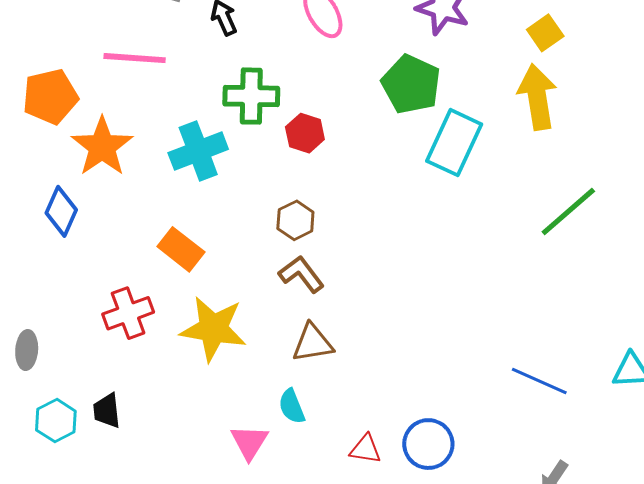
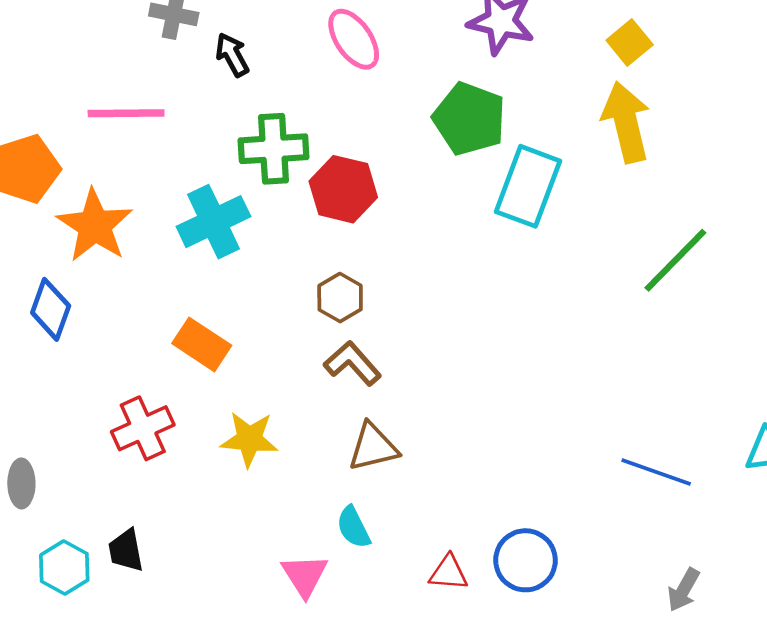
red hexagon: (305, 133) -> (343, 189), size x1.4
yellow star: (213, 329) -> (249, 439), size x0.7

